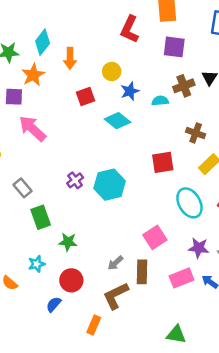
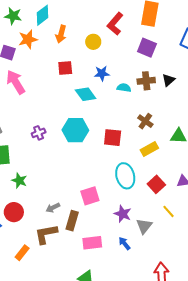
yellow circle: (112, 71) -> (93, 42), moved
cyan hexagon: (110, 185) -> (75, 130), moved
pink rectangle: (182, 278) -> (92, 243), moved

